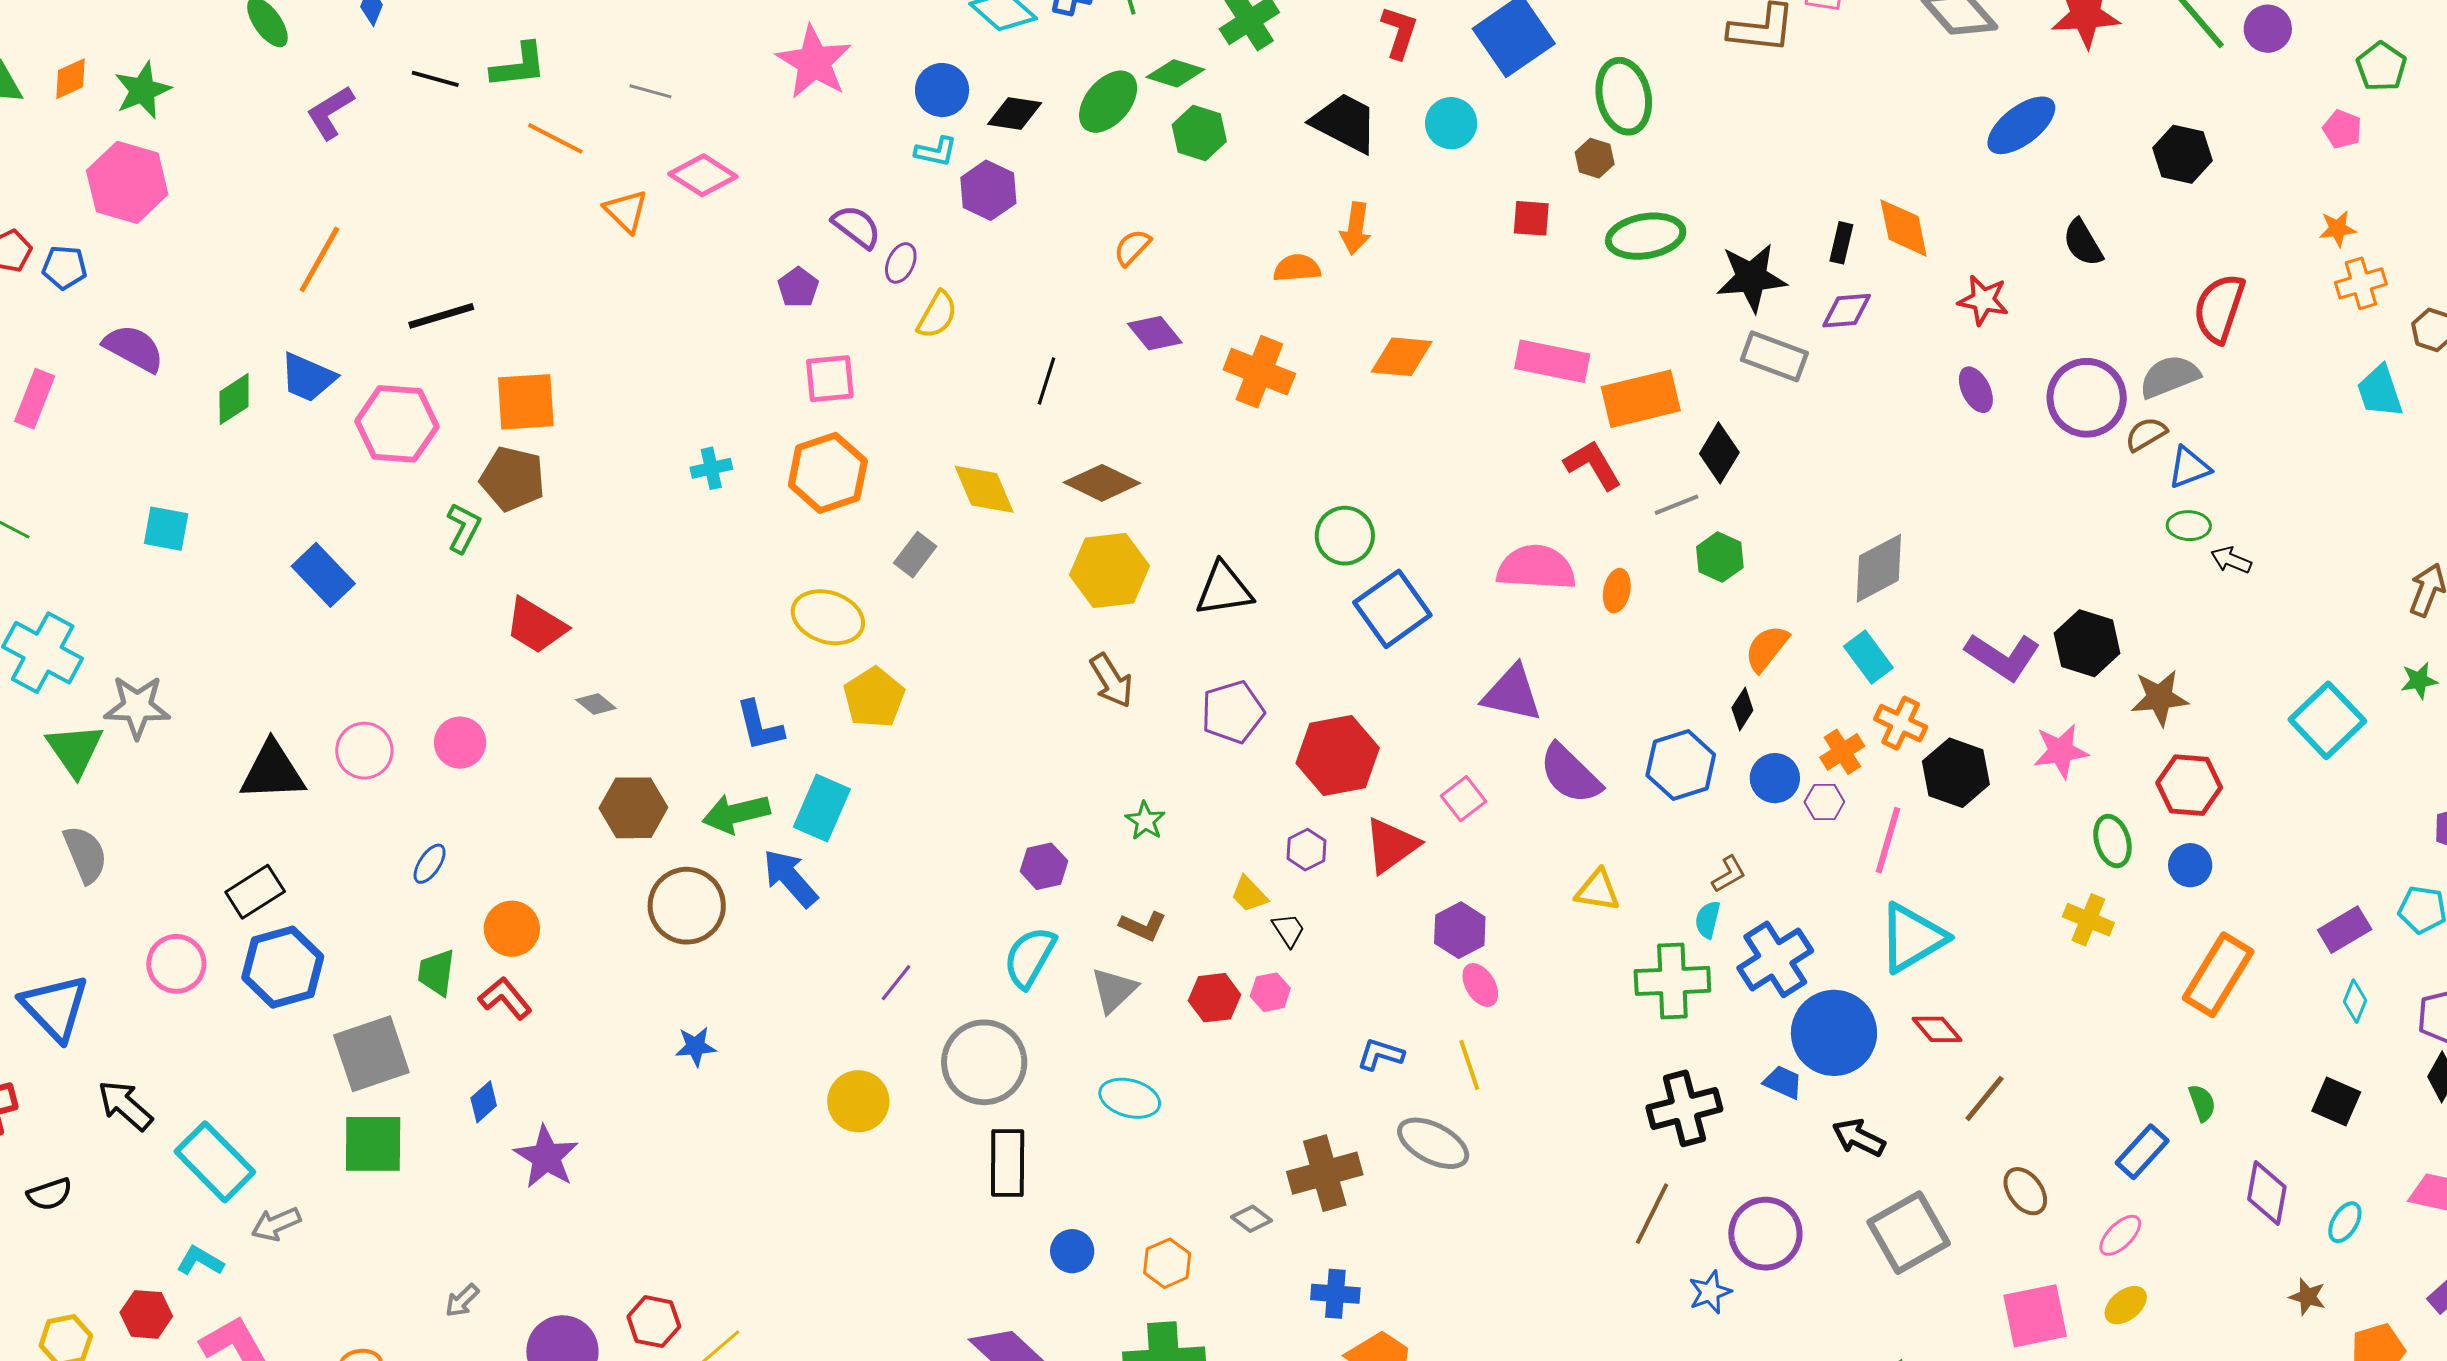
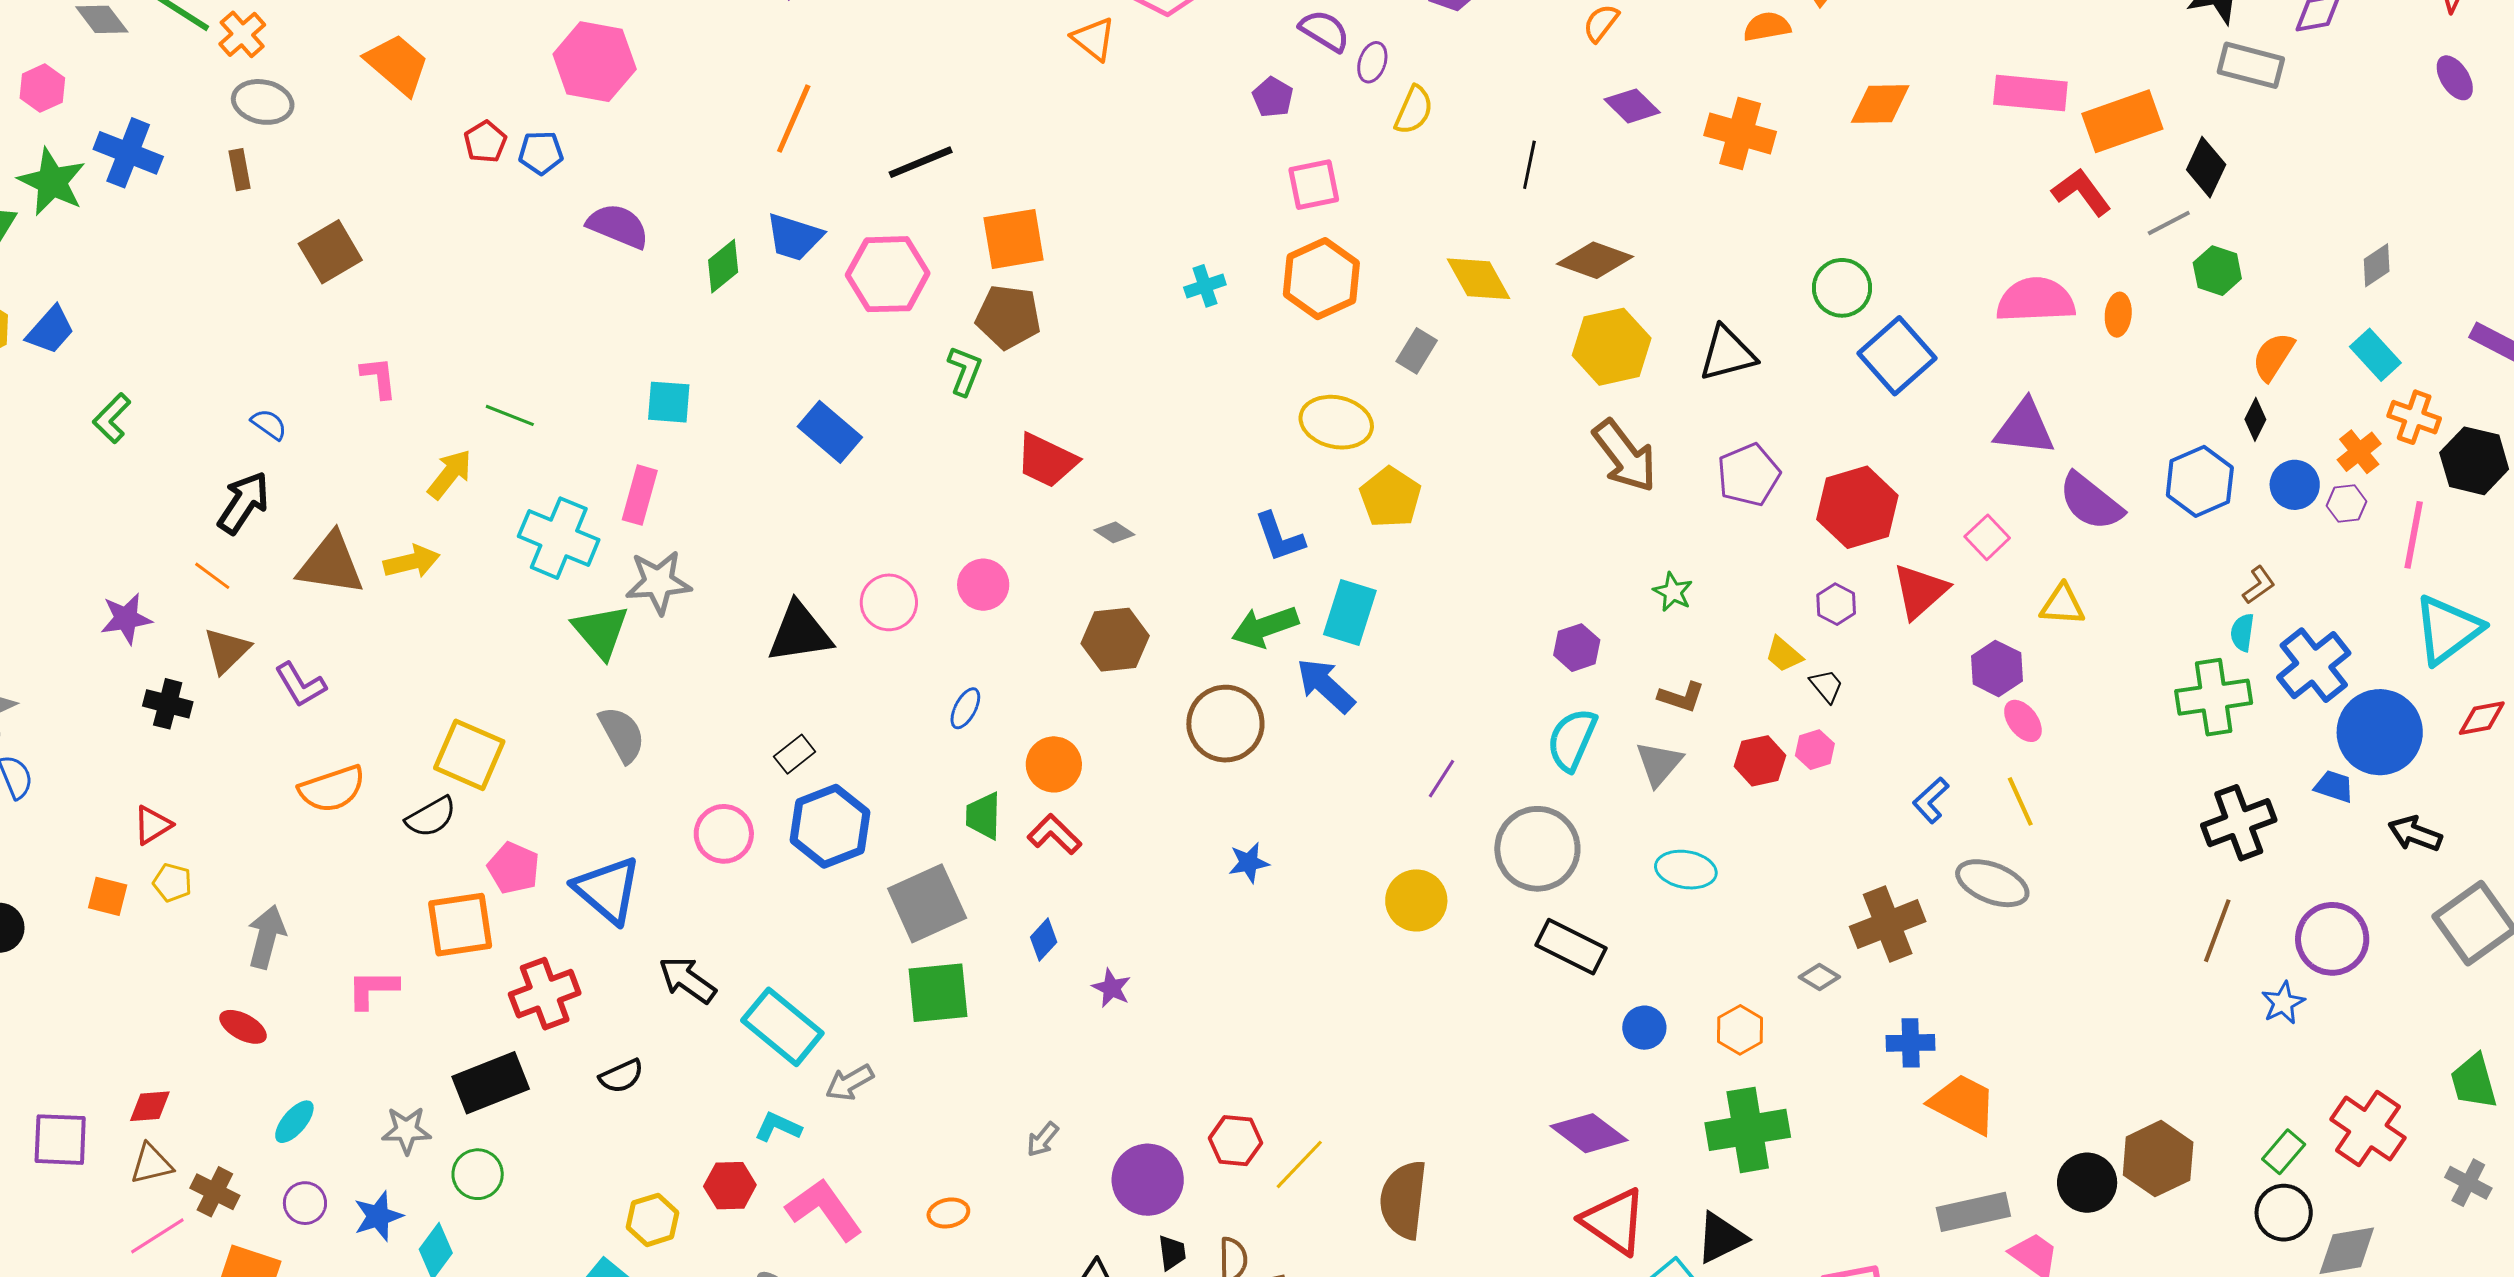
pink rectangle: (35, 399) -> (640, 495), moved
gray diamond: (1879, 568) -> (2377, 265), size x0.6
brown arrow: (1111, 681) -> (1625, 456), size x1.4
brown hexagon: (633, 808) -> (1115, 640), moved
yellow triangle: (1598, 890) -> (2062, 605), moved
black rectangle: (255, 892) -> (795, 754), size x0.7
red diamond: (1937, 1029) -> (2482, 718), turned -54
blue L-shape: (1380, 1054) -> (1931, 800), turned -54
purple star: (546, 1157) -> (1112, 988), size x0.6
black rectangle: (1008, 1163) -> (1571, 947), turned -58

